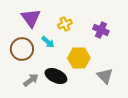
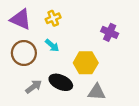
purple triangle: (31, 18) -> (21, 19), moved, turned -30
yellow cross: (65, 24) -> (53, 18), moved
gray triangle: (105, 76) -> (97, 92), moved, turned -42

